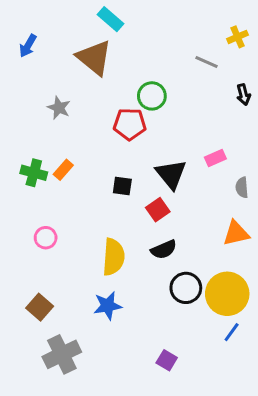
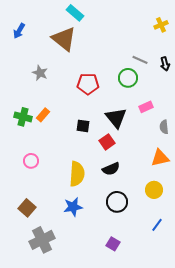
gray line: (207, 62) -> (140, 60), moved
green circle: (152, 96) -> (128, 78), moved
black circle: (186, 288) -> (117, 202), moved
yellow circle: (227, 294) -> (154, 190), moved, size x0.6

